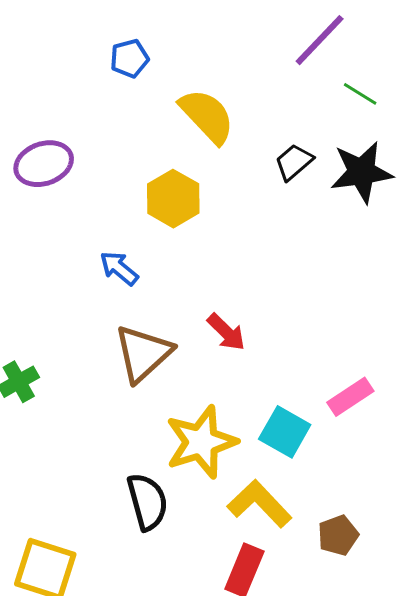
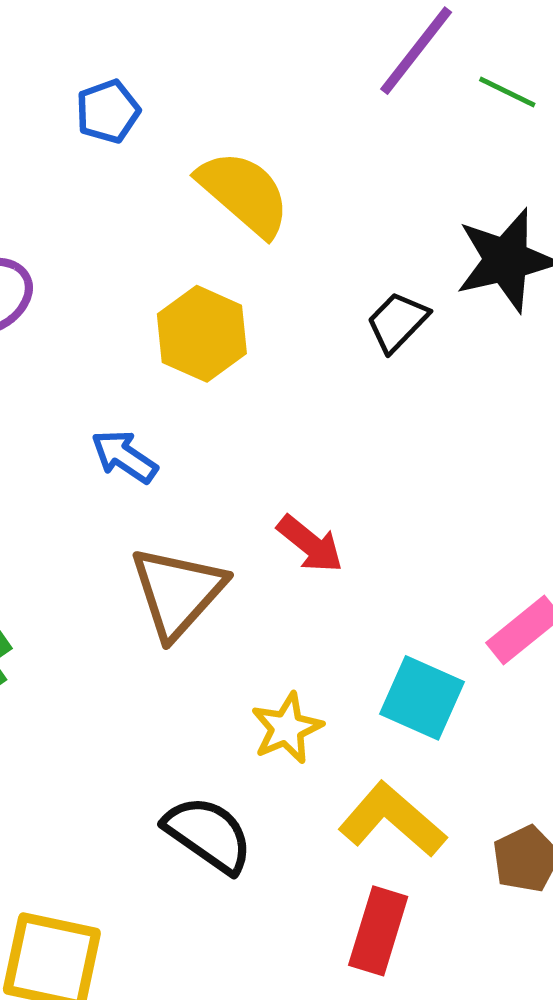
green line: (360, 94) -> (507, 92), moved
black trapezoid: (294, 162) -> (397, 322), moved
yellow star: (201, 442) -> (287, 728), size x0.6
black semicircle: (147, 502) -> (208, 834), turned -34

